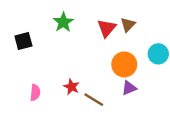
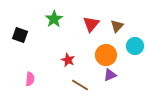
brown triangle: (128, 25) -> (117, 26), moved
black square: (23, 41) -> (20, 35), turned 35
red star: (72, 87) -> (68, 60), moved

